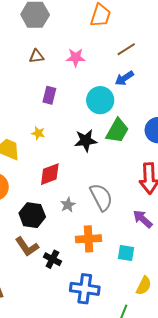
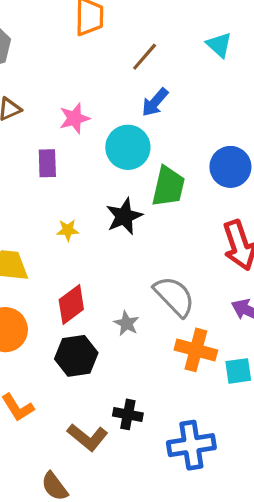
pink star: (76, 57) -> (74, 118), moved
yellow star: (38, 133) -> (68, 230), moved
red diamond: (50, 174) -> (71, 305), moved
orange cross: (89, 239) -> (196, 350), moved, turned 35
brown L-shape: (27, 247) -> (87, 437), moved

